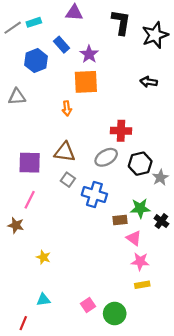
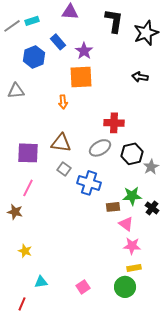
yellow star: (43, 257) -> (25, 251), moved
green circle: (115, 314) -> (125, 287), moved

